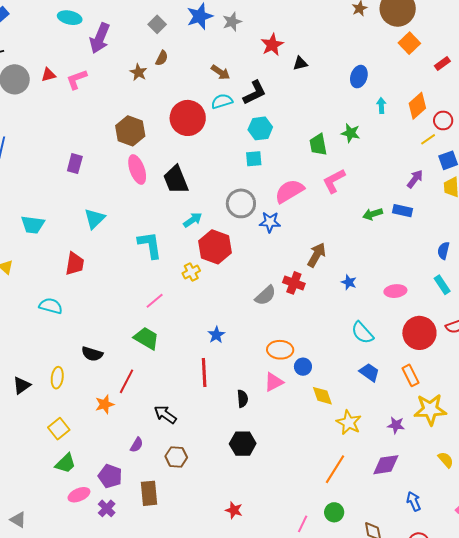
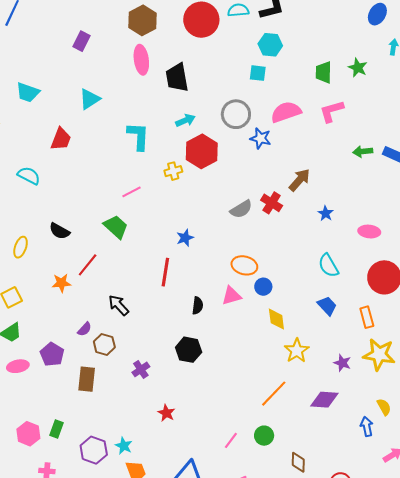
brown hexagon: (176, 457) -> (104, 344), moved
blue arrow: (414, 501) -> (367, 427), moved
purple cross: (107, 508) -> (141, 369), moved

